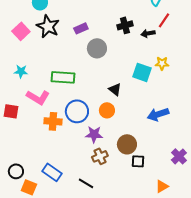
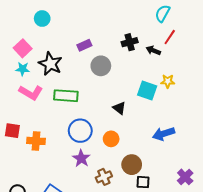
black star: (48, 26) -> (50, 64), moved
black arrow: (148, 33) -> (153, 50), turned 32
cyan star: (21, 71) -> (23, 69), moved
pink L-shape: (38, 97) -> (31, 93), moved
orange circle: (107, 110) -> (111, 139), moved
orange cross: (53, 121) -> (36, 141), moved
purple star: (94, 134) -> (81, 158), moved, turned 30

